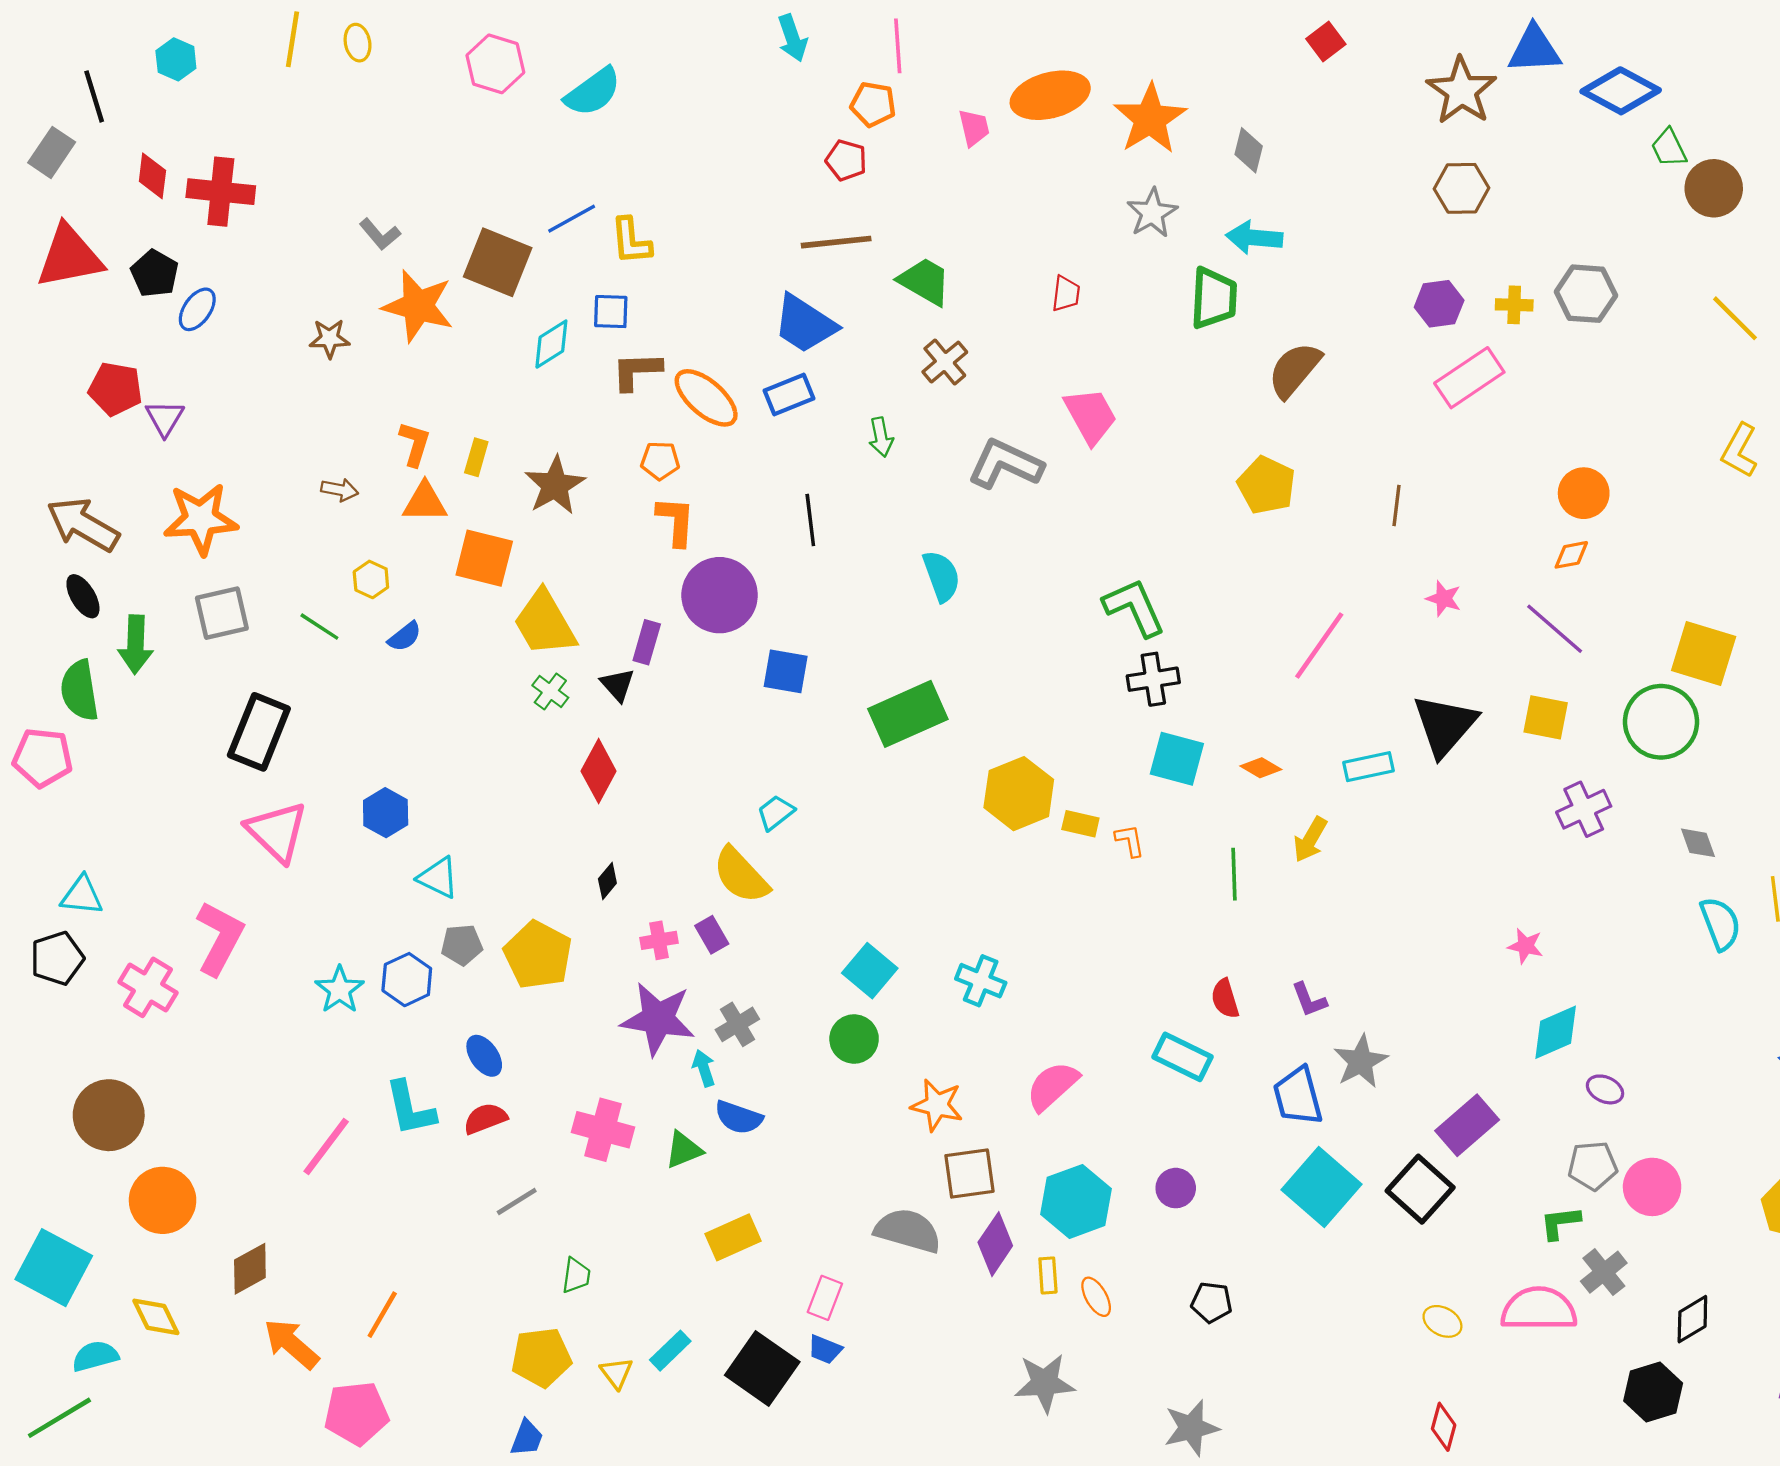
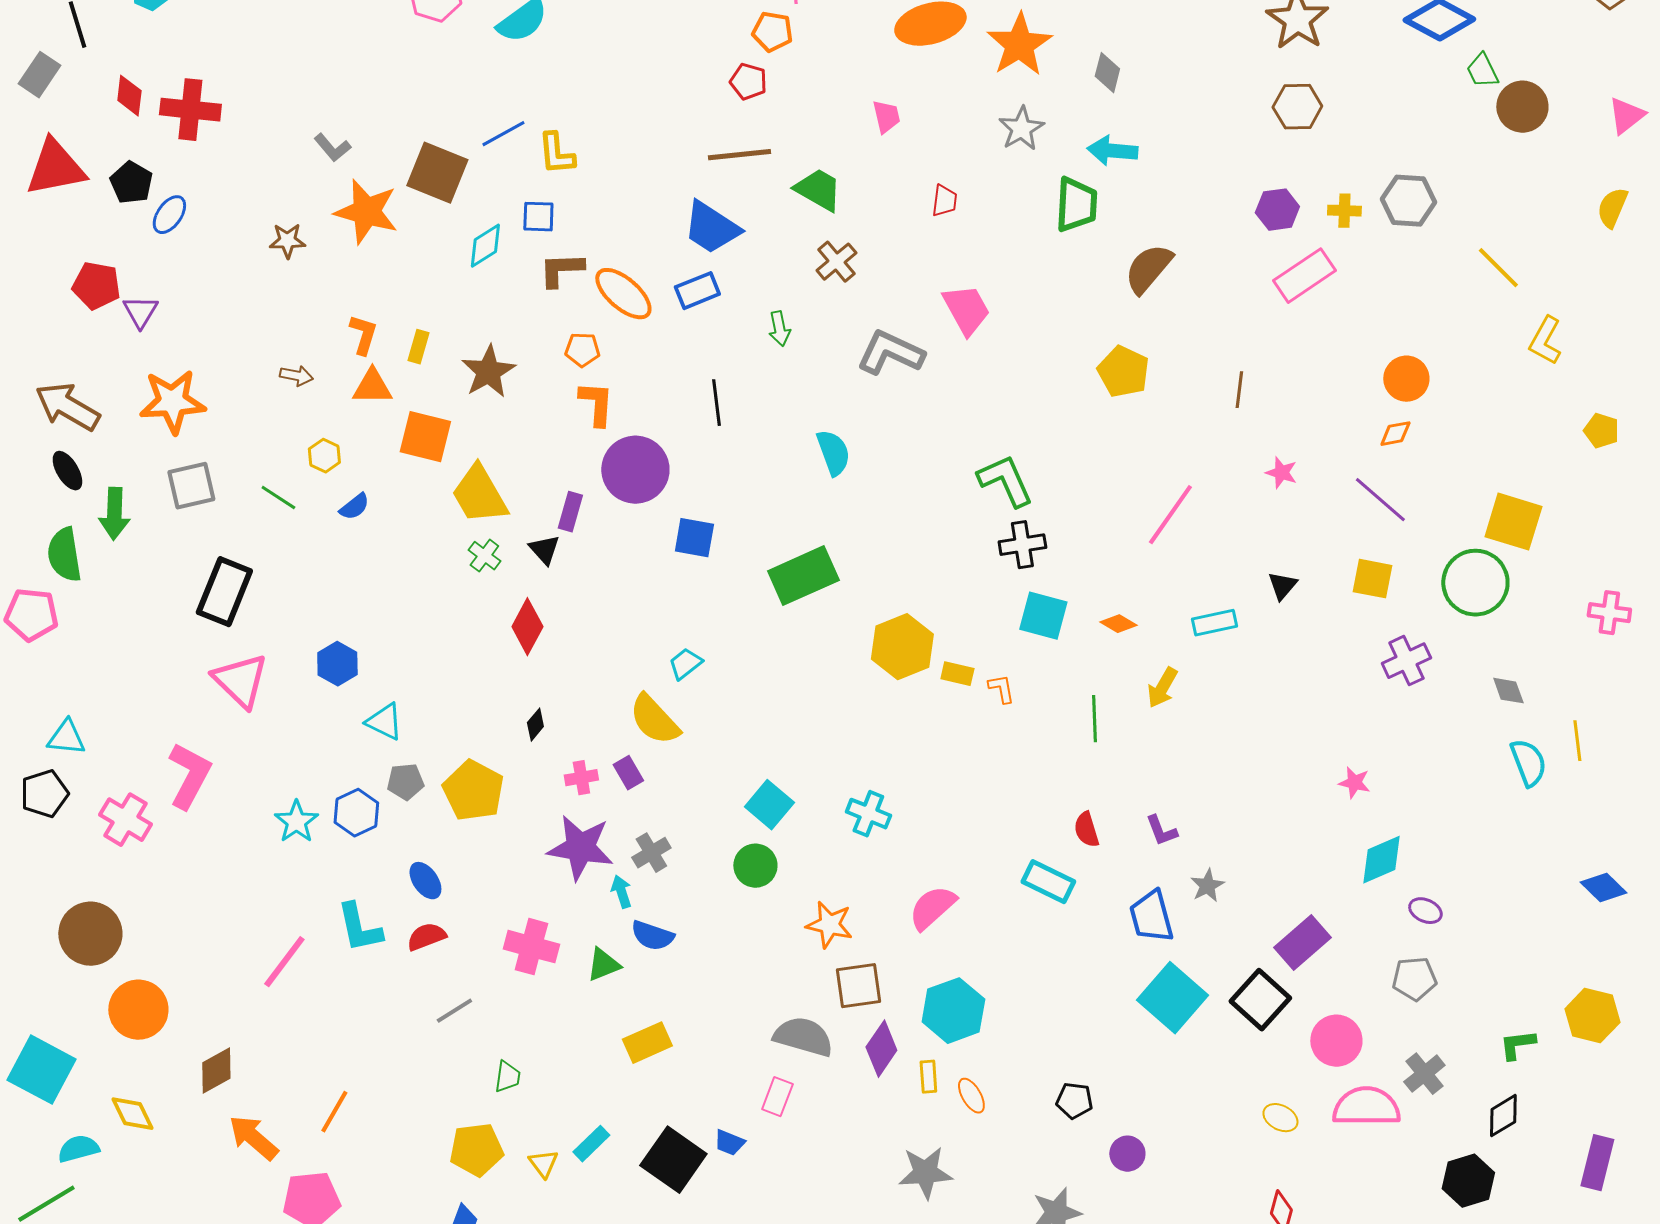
pink trapezoid: (974, 128) -> (886, 117), moved
yellow line: (1735, 318) -> (1498, 268), moved
black triangle: (1445, 725) -> (1282, 586), size x0.5
gray star: (1361, 1061) -> (1207, 886), size x0.7
pink circle: (1652, 1187) -> (1336, 1041), moved
purple circle: (1176, 1188) -> (1127, 1154), moved
green L-shape: (1560, 1223) -> (1517, 1045), moved
pink rectangle: (825, 1298) -> (777, 1097), moved

